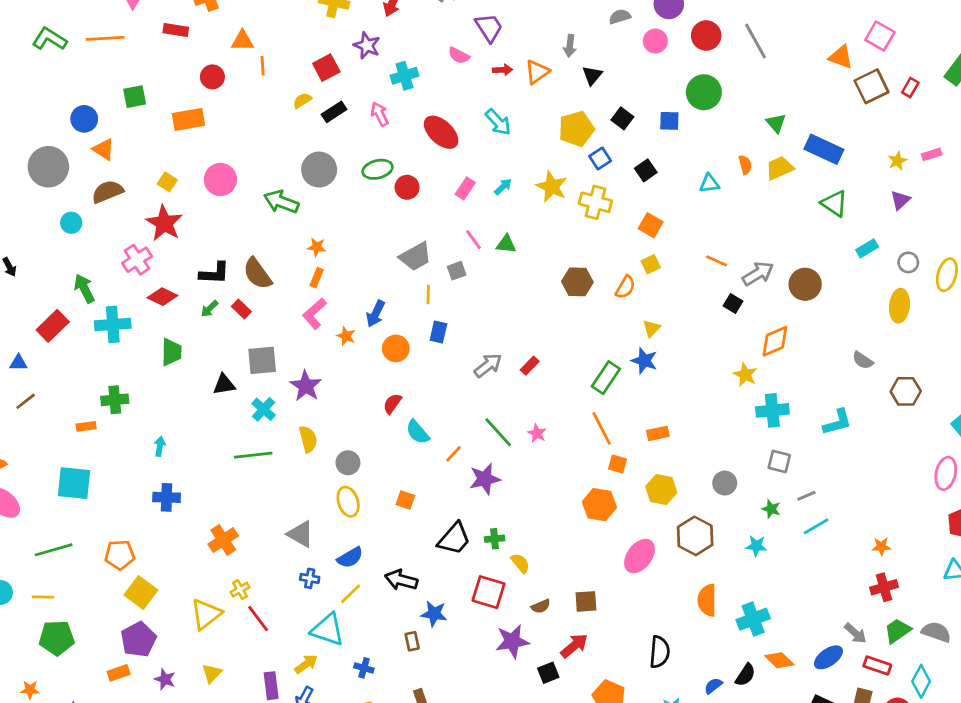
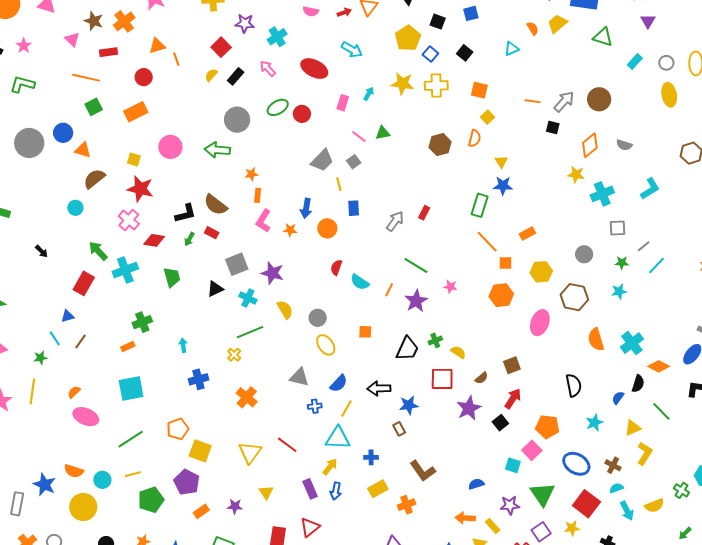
orange line: (105, 38) -> (86, 78), moved, turned 32
gray circle: (48, 167) -> (29, 143), moved
gray semicircle: (863, 360) -> (624, 145), moved
pink star: (537, 433) -> (450, 287), moved
yellow cross: (240, 590) -> (234, 355), moved
purple pentagon: (139, 639) -> (187, 482), moved

